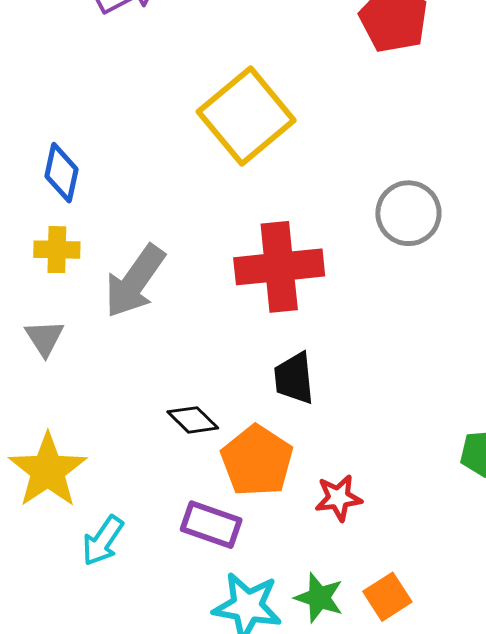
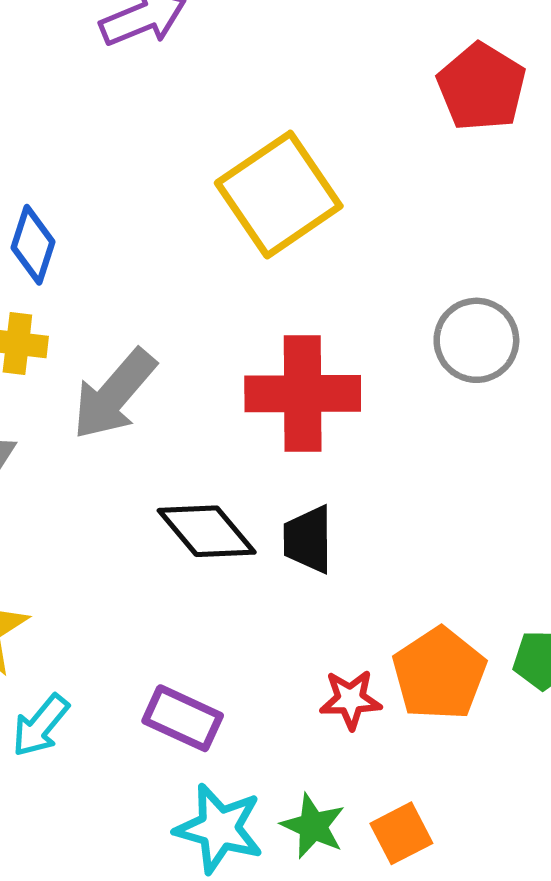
black diamond: (193, 420) -> (207, 531), moved, size x1.5
orange pentagon: (257, 461) -> (439, 674), moved

